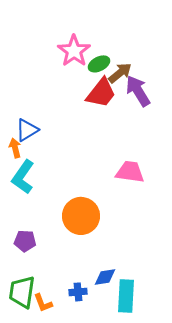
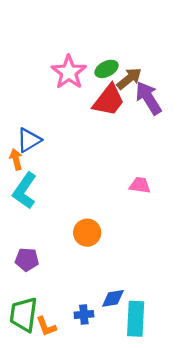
pink star: (74, 51) -> (69, 72), moved
pink trapezoid: (130, 172) -> (140, 185), size x0.7
orange circle: (81, 216) -> (87, 233), size x0.7

